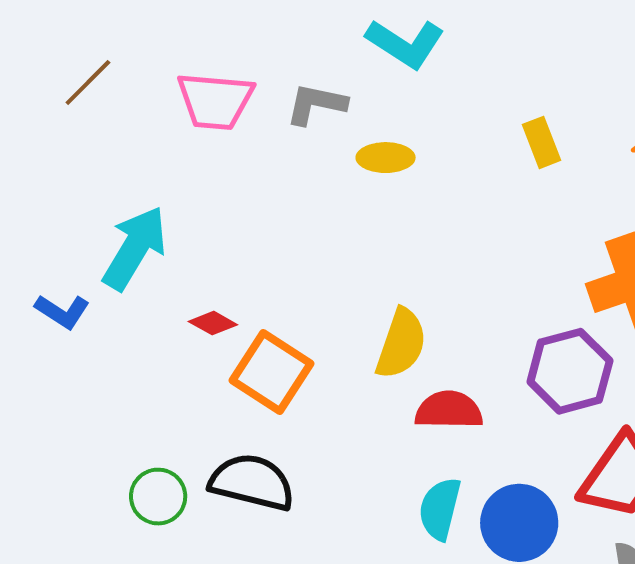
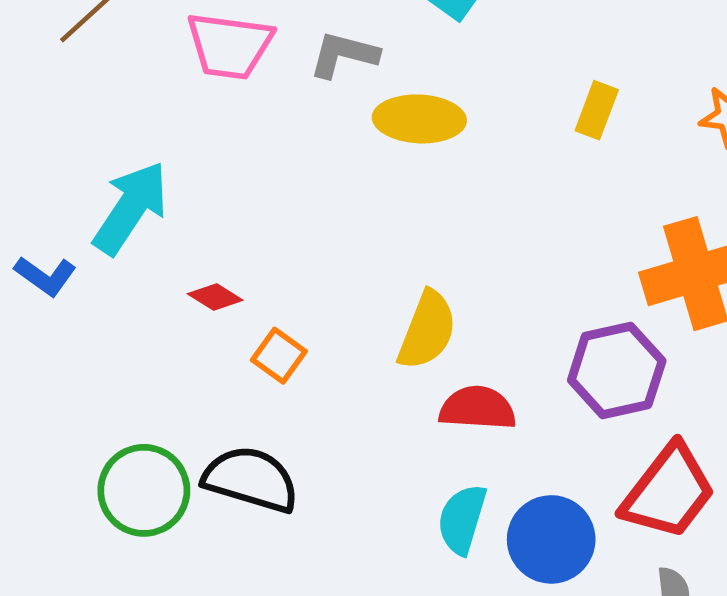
yellow rectangle: (541, 142) -> (597, 110), turned 39
yellow ellipse: (386, 158) -> (419, 119), size x1.4
orange square: (272, 372) -> (279, 356), size x0.6
green circle: (158, 497) -> (144, 490), size x1.4

